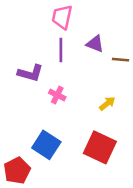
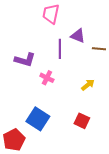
purple line: (61, 50) -> (60, 49), moved
red square: (100, 147) -> (82, 121), size x0.6

